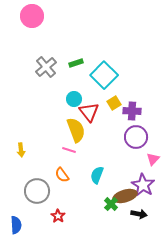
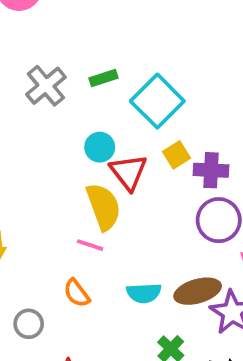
cyan semicircle: (97, 175) -> (144, 293), turned -114
gray circle: (37, 191) -> (29, 324), size x0.6
brown ellipse: (125, 196) -> (198, 291), moved

